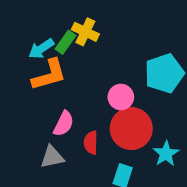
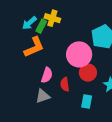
cyan arrow: (41, 49) -> (29, 23), moved
pink circle: (121, 97) -> (79, 54), size x1.6
red circle: (131, 129) -> (88, 73), size x0.7

